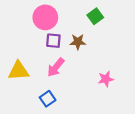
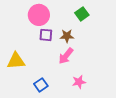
pink arrow: (56, 67) -> (66, 56), moved
pink star: (106, 79) -> (79, 82), moved

